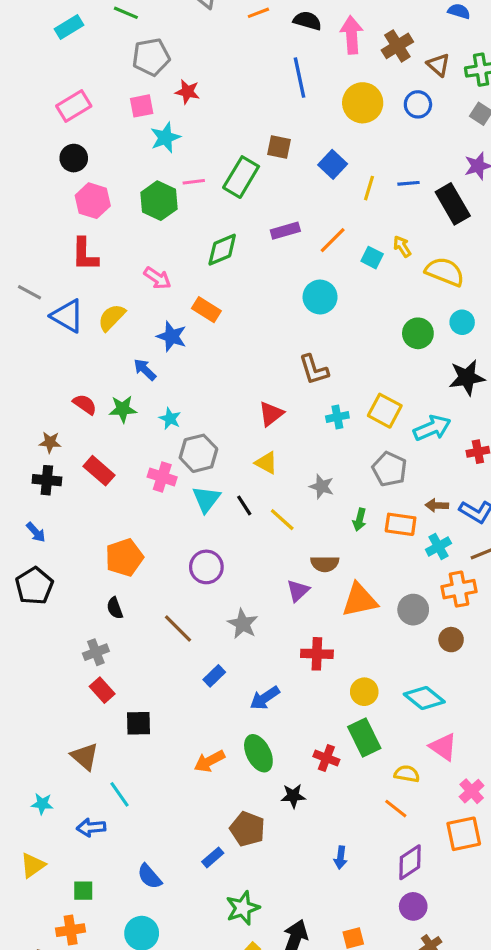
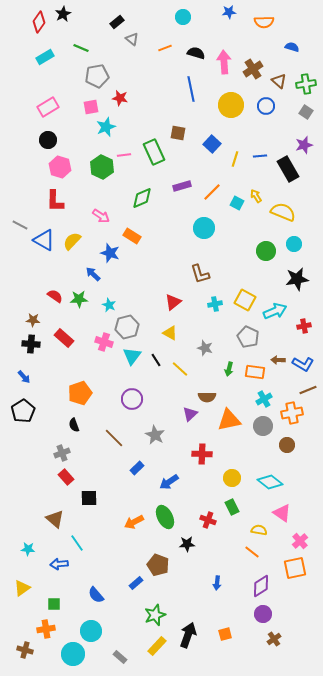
green rectangle: (241, 177) -> (154, 152), turned -55
cyan cross: (438, 546) -> (264, 399), moved
green rectangle: (364, 737) -> (232, 507), size x0.7

